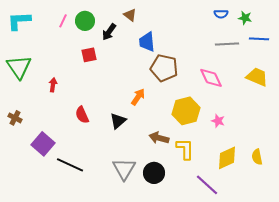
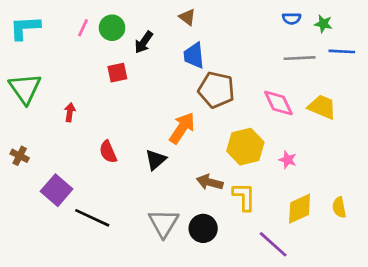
brown triangle: (130, 15) -> (187, 17), moved
yellow trapezoid: (257, 77) -> (322, 107), moved
orange arrow: (138, 97) -> (182, 128), size x1.4

